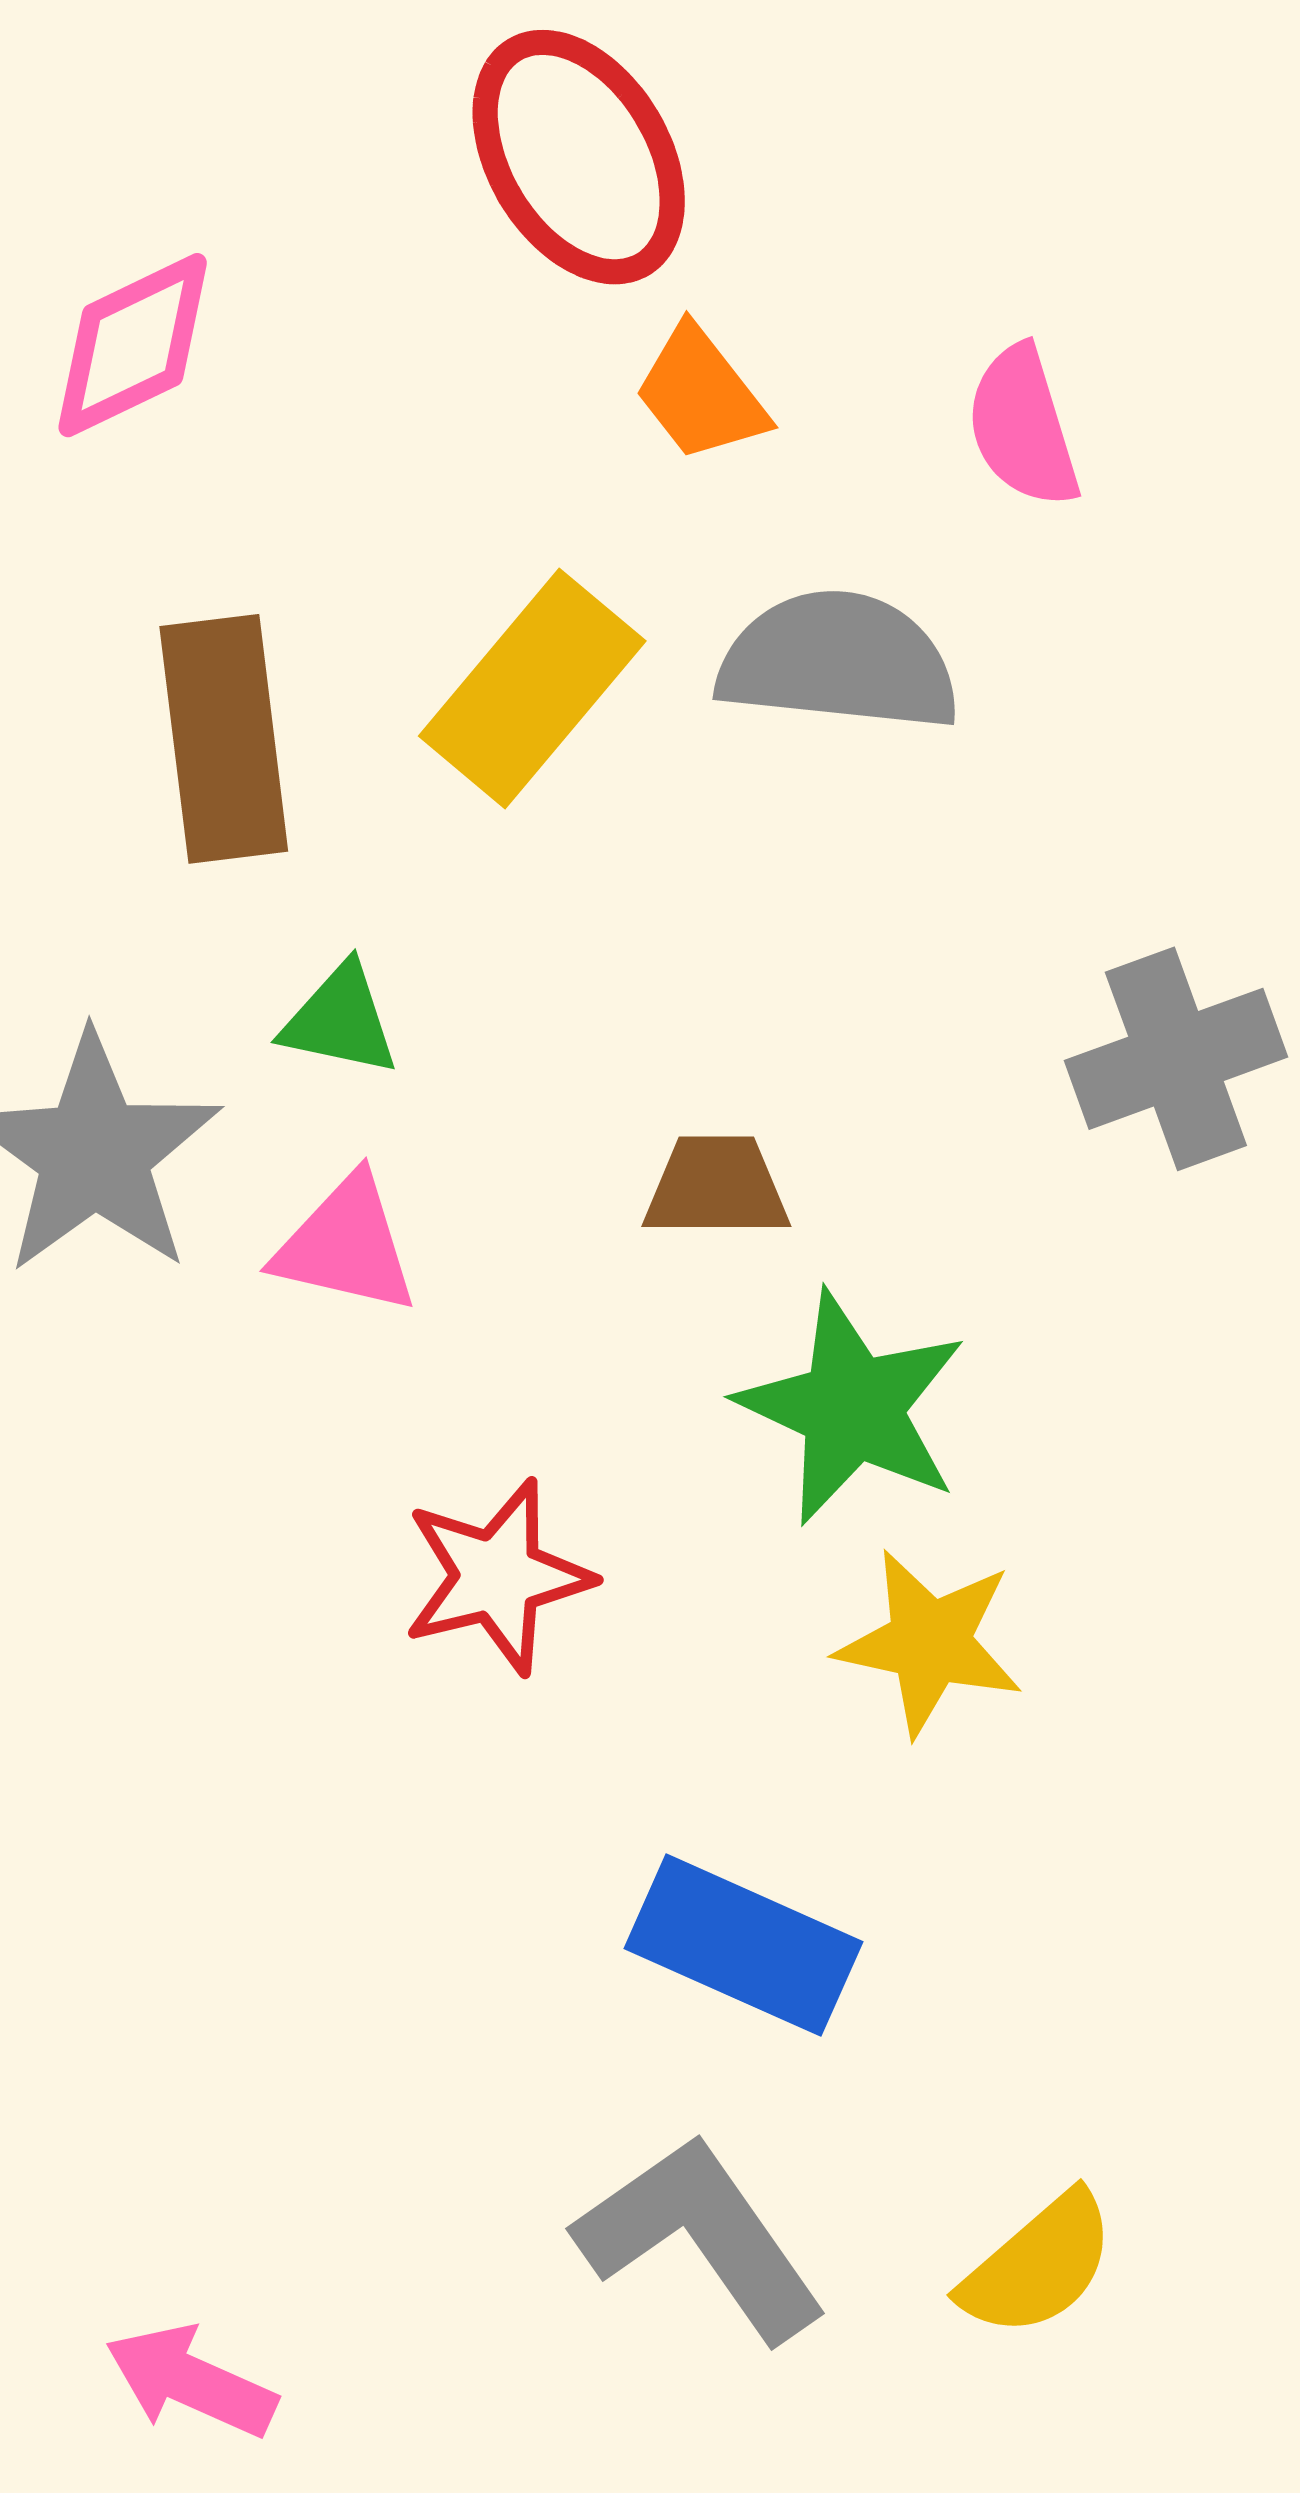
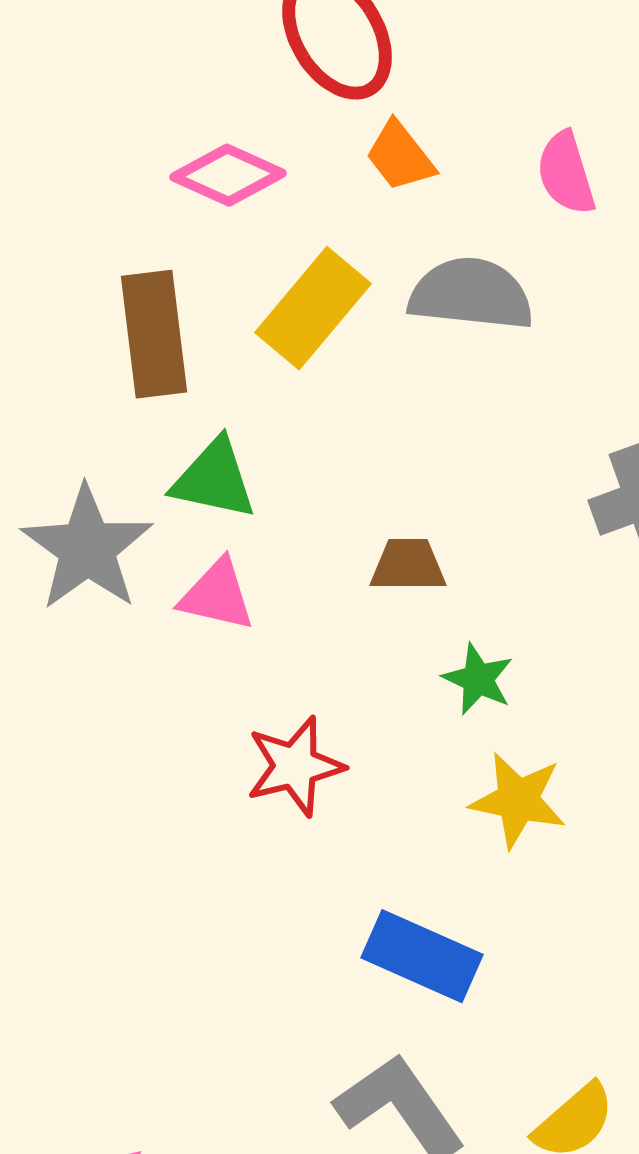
pink diamond: (133, 345) -> (228, 175), moved, turned 50
green triangle: (340, 1020) -> (214, 479), size x1.4
green star: (852, 1408) -> (478, 679), size x0.6

